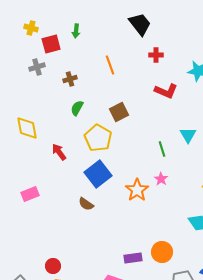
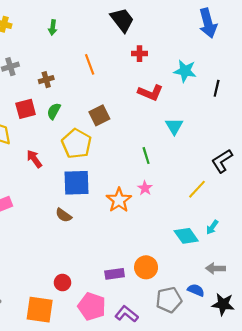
red square: (51, 44) -> (26, 109), moved
cyan triangle: (188, 135) -> (174, 126), moved
blue square: (98, 174) -> (77, 183), turned 36
red circle: (53, 266) -> (62, 283), moved

